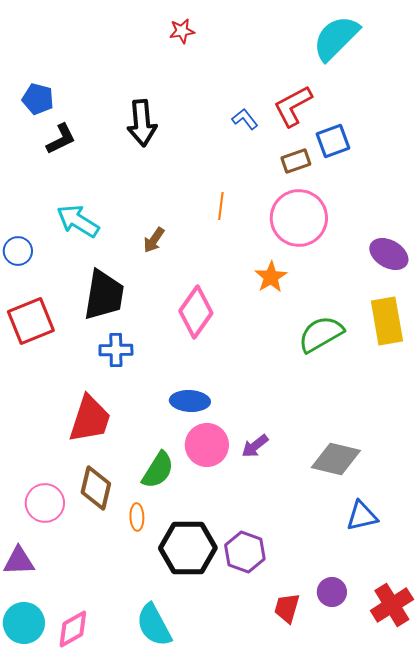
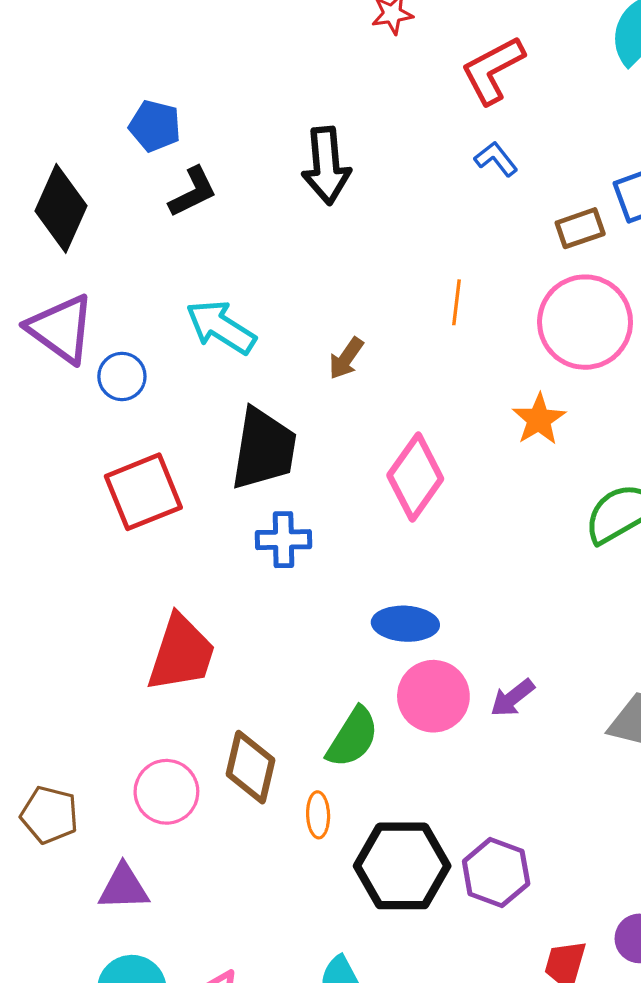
red L-shape: (293, 106) -> (493, 70), moved
red trapezoid: (90, 419) -> (181, 653), moved

